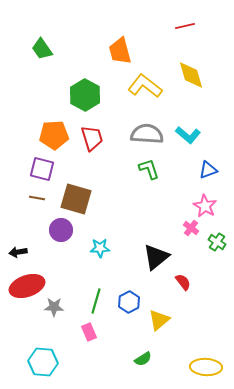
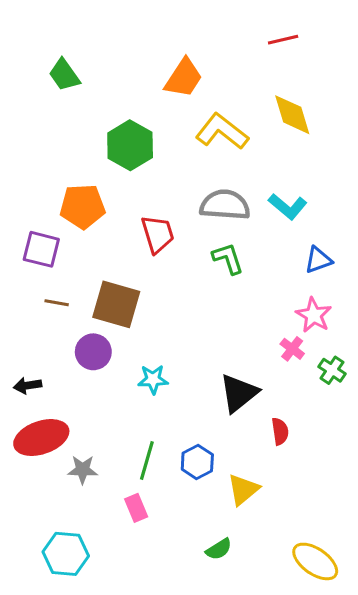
orange trapezoid: (120, 51) -> (184, 78), turned -132
red trapezoid: (92, 138) -> (158, 234), moved
purple square: (42, 169) -> (41, 249), moved
red semicircle: (183, 282) -> (280, 431), turned 30
yellow ellipse: (206, 367) -> (315, 561), turned 32

